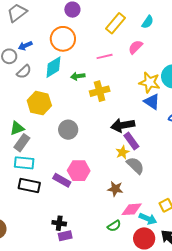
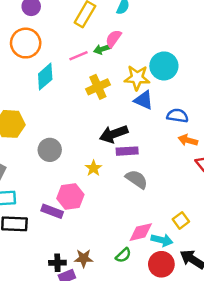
cyan diamond: (53, 67) -> (45, 77), moved
green arrow: (78, 76) -> (102, 49), moved
yellow cross: (100, 91) -> (98, 87), moved
purple rectangle: (131, 141) -> (127, 151), turned -48
yellow star: (122, 152) -> (93, 168), moved
brown star: (115, 189) -> (84, 258), moved

